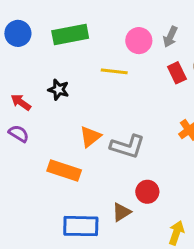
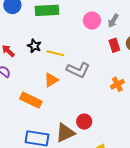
yellow line: (114, 71) -> (55, 53), moved
gray L-shape: (127, 146) -> (78, 70), moved
brown triangle: (121, 212) -> (65, 133), size x1.5

